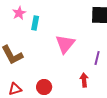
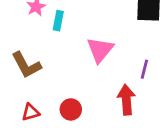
red arrow: (84, 80) -> (126, 100), size x1.5

